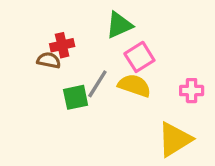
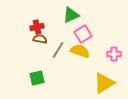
brown semicircle: (49, 60) -> (40, 39), moved
green square: (76, 97) -> (37, 78), moved

